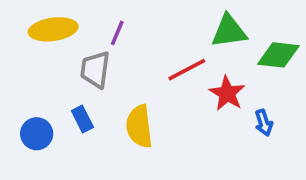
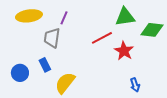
blue arrow: (264, 123) -> (135, 85), moved
yellow semicircle: (139, 126) -> (65, 83), moved, turned 45

